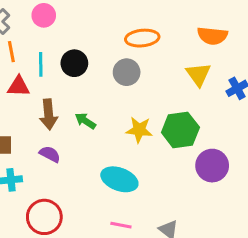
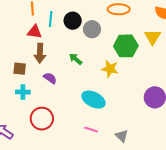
gray circle: (127, 72) -> (92, 29), moved
brown arrow: (49, 114) -> (40, 53), moved
green hexagon: (180, 130) -> (126, 46), moved

